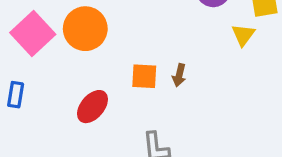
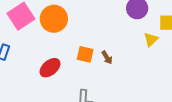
brown arrow: (179, 75) -> (107, 58), turned -56

